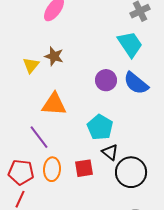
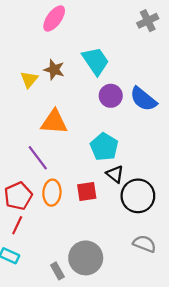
cyan trapezoid: (130, 44) -> (95, 61), moved
red pentagon: (21, 172) -> (18, 196), turned -30

